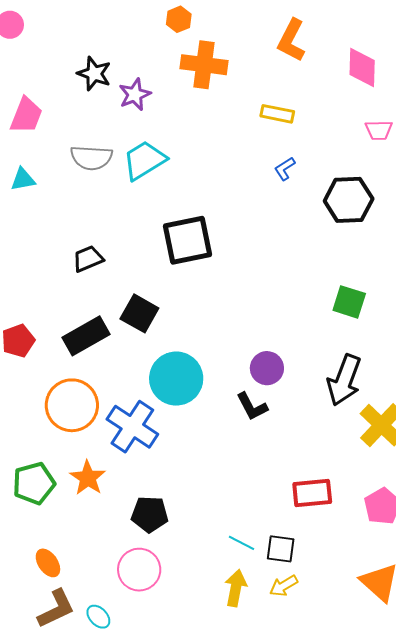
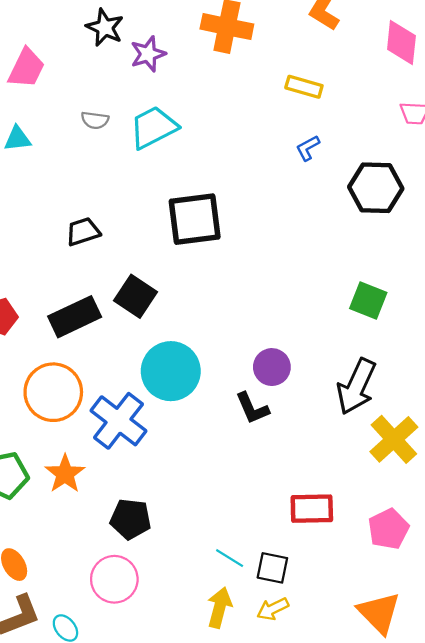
gray semicircle: (91, 158) -> (95, 120), size x0.6

